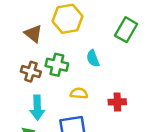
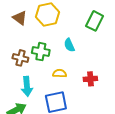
brown triangle: (33, 34) -> (20, 18), moved

